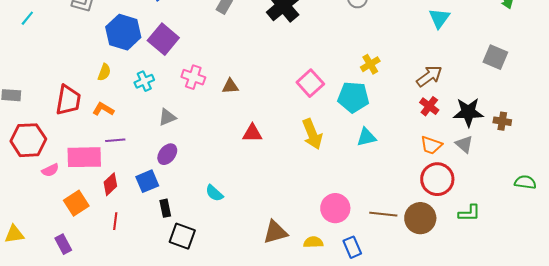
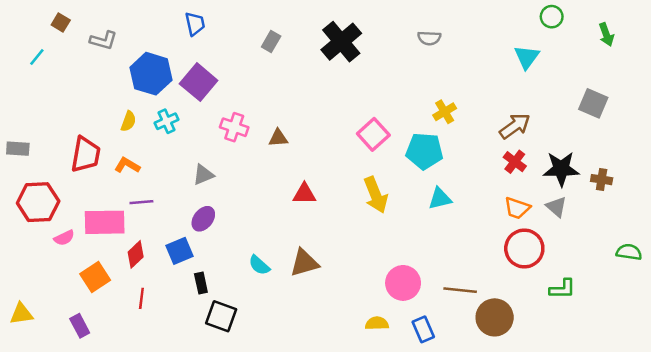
cyan cross: (144, 81) -> (166, 121), moved
brown circle: (420, 218) -> (495, 317), moved
brown triangle: (275, 232) -> (304, 263), moved

